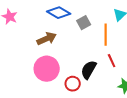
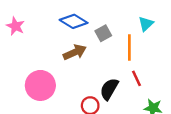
brown arrow: (47, 39) -> (75, 52), moved
pink circle: (47, 69) -> (40, 85), moved

